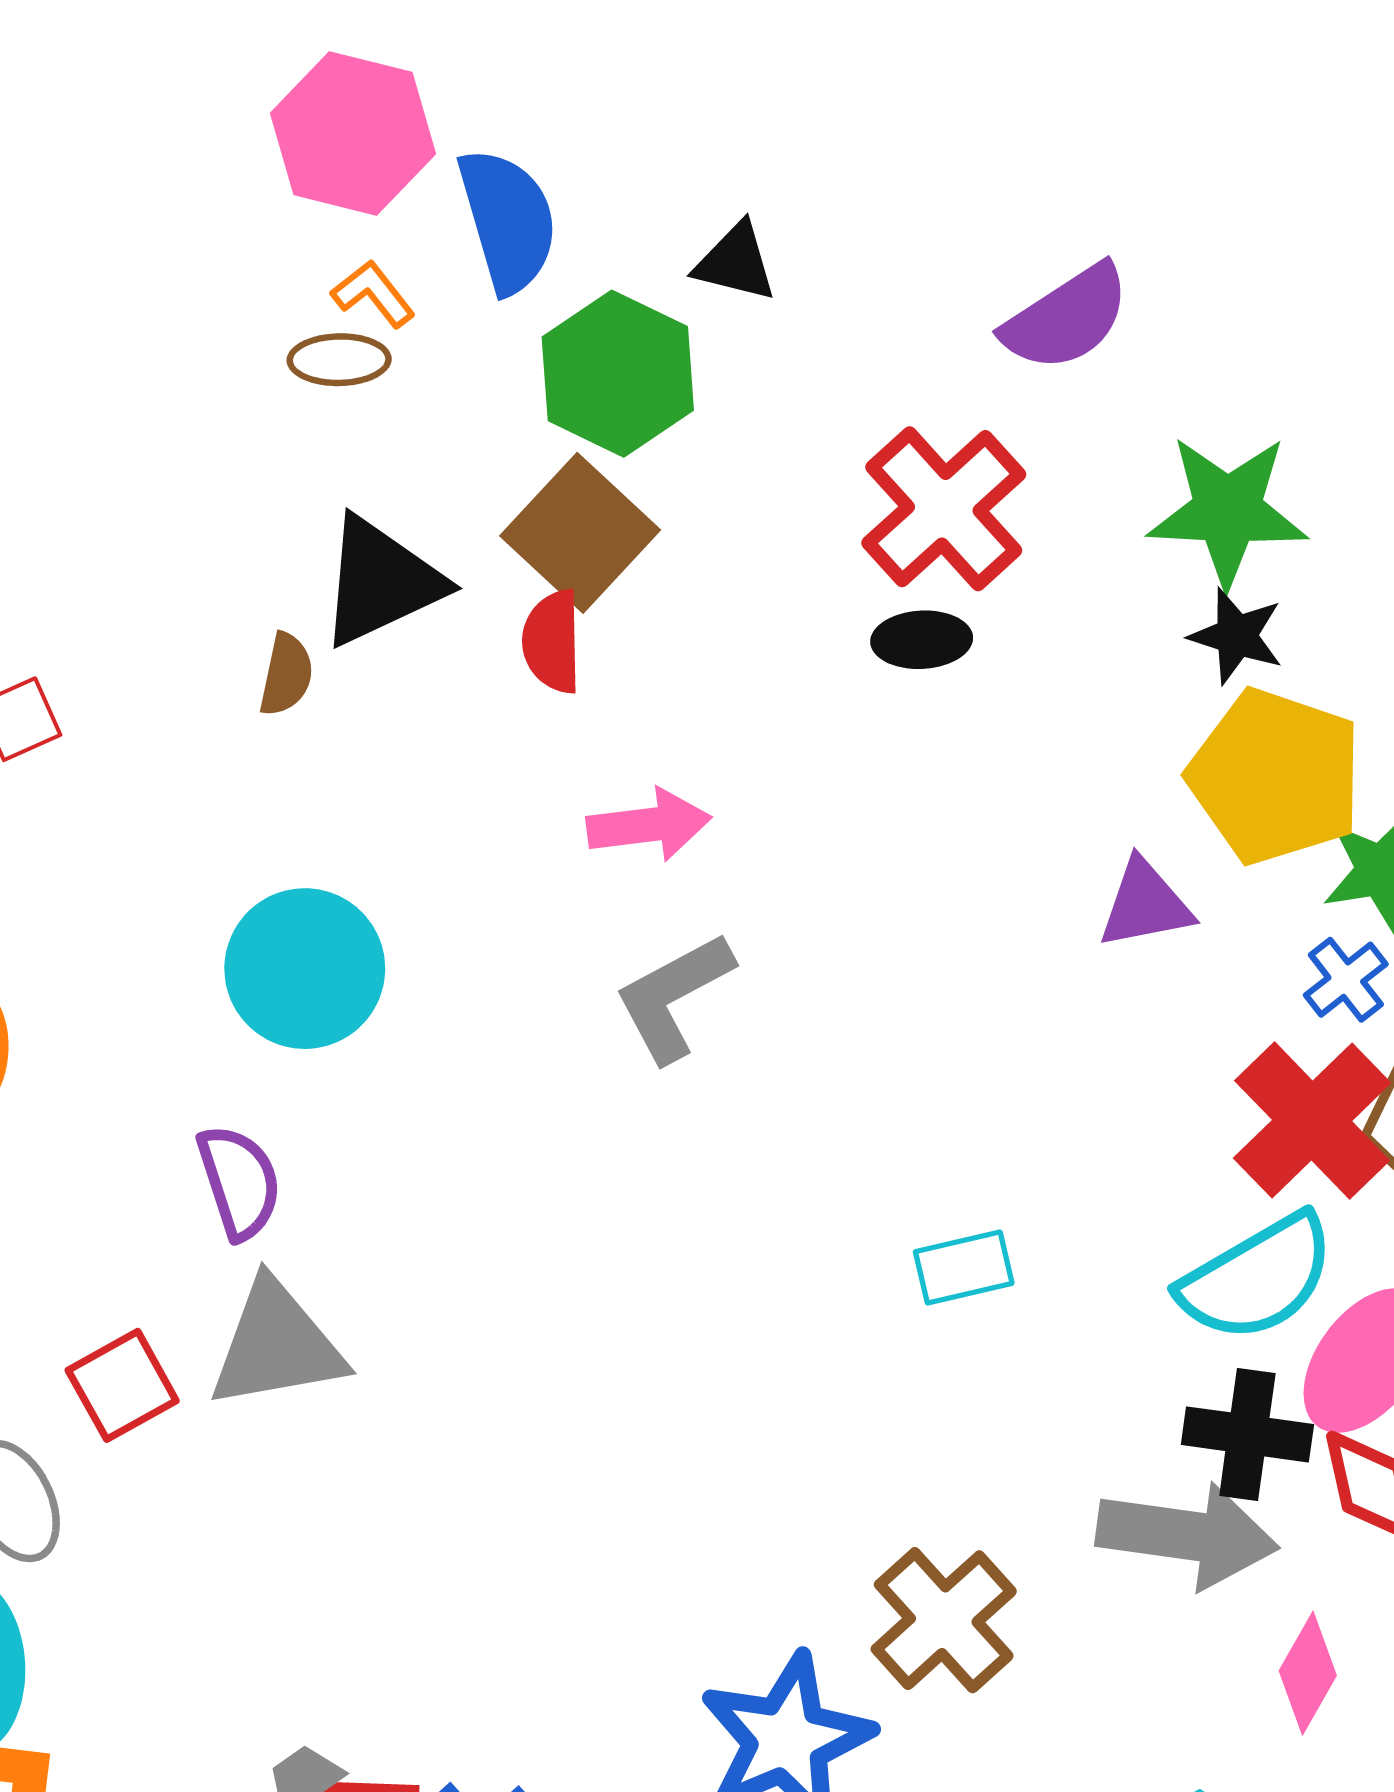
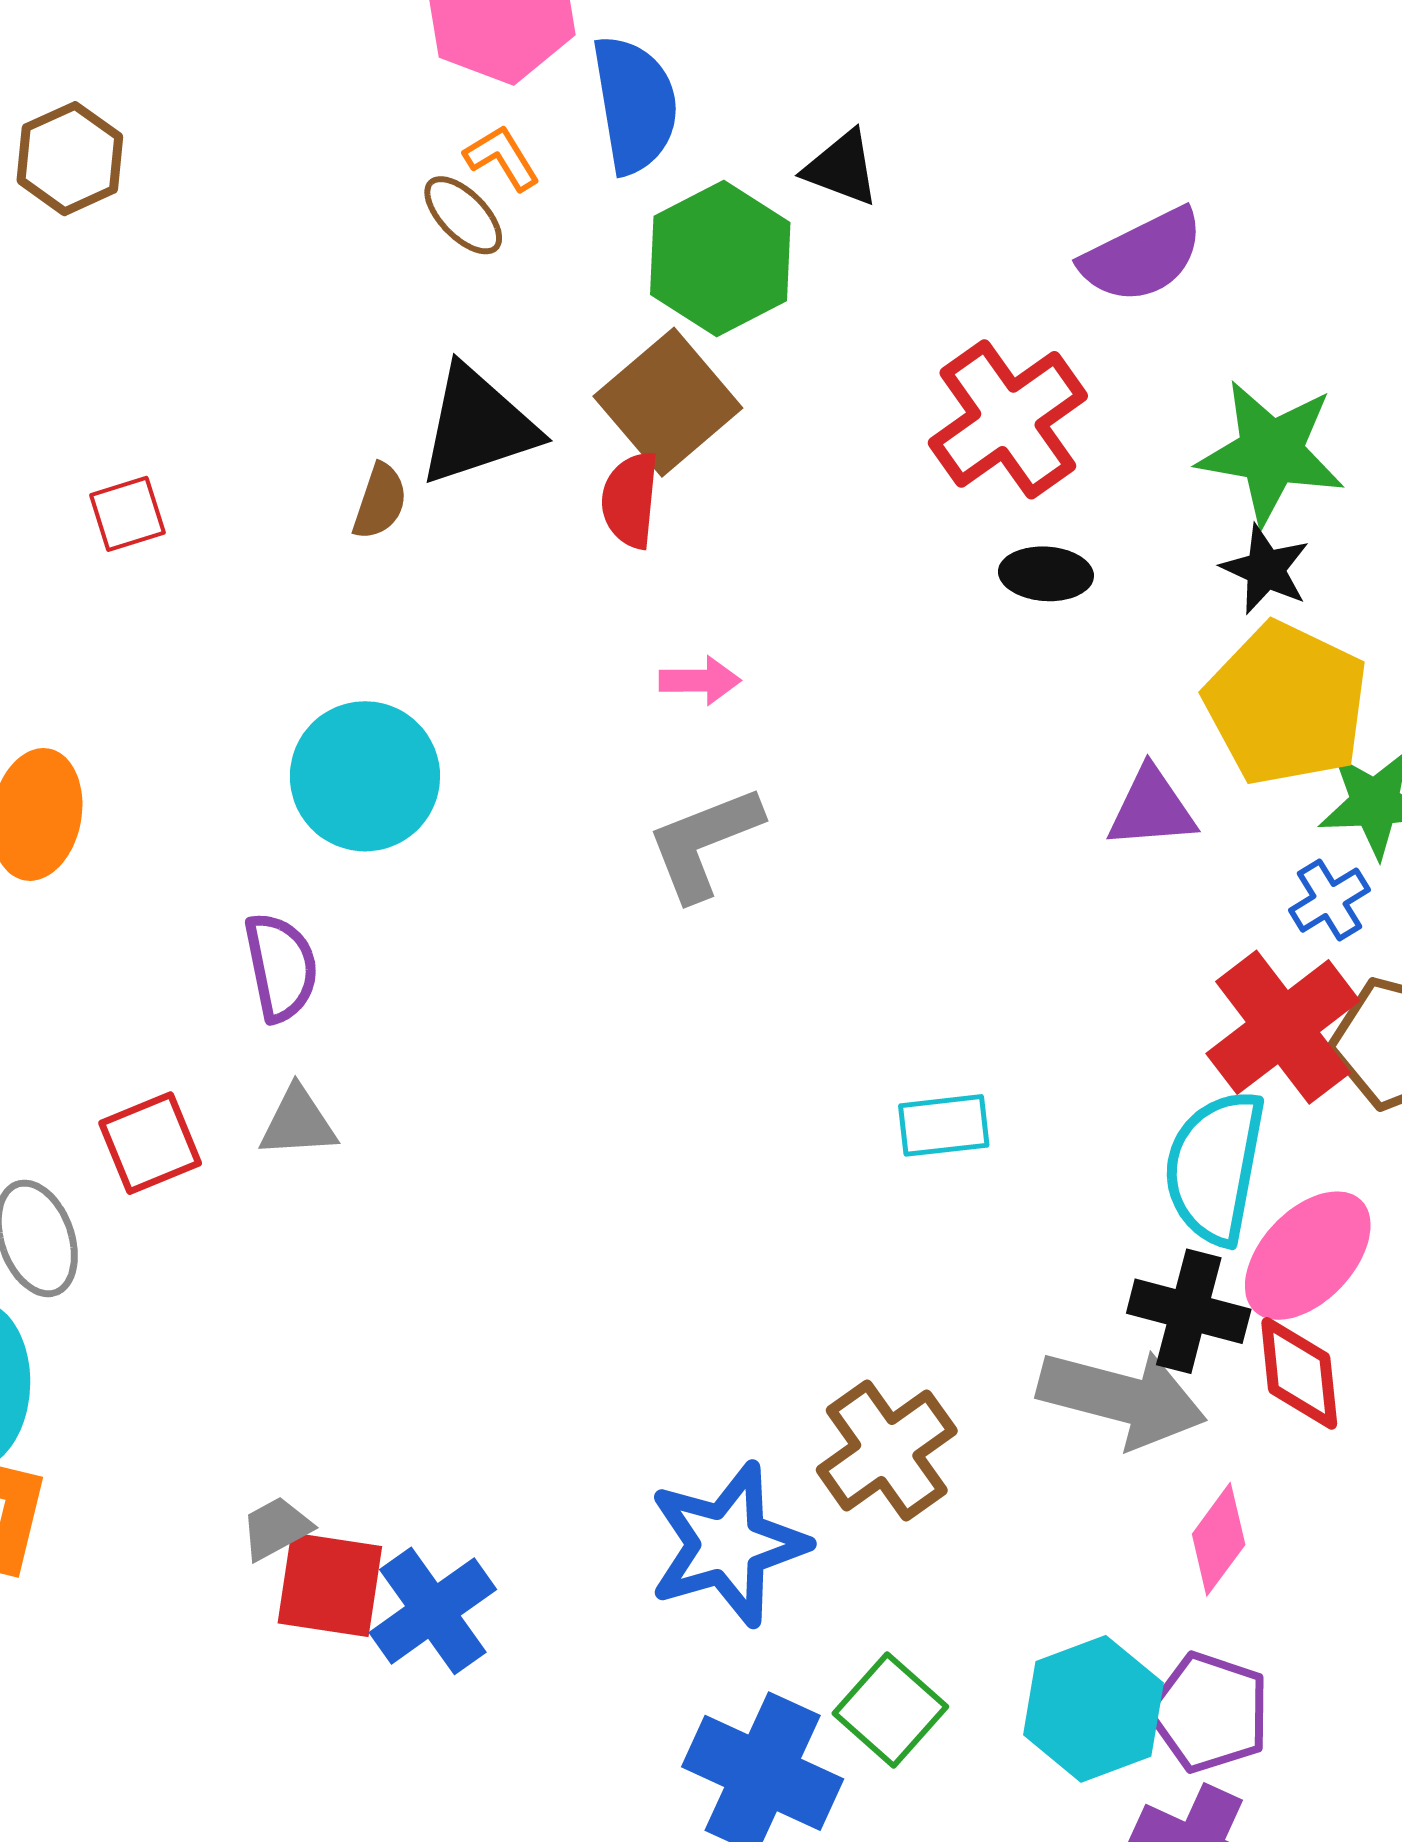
brown ellipse: (339, 360) -> (463, 215), turned 40
black ellipse: (922, 640) -> (1046, 574), moved
pink arrow: (649, 825) -> (700, 681), size x0.7
cyan semicircle: (1257, 1278) -> (1215, 1167), turned 124
gray triangle: (277, 1345) -> (298, 1122), size x0.6

